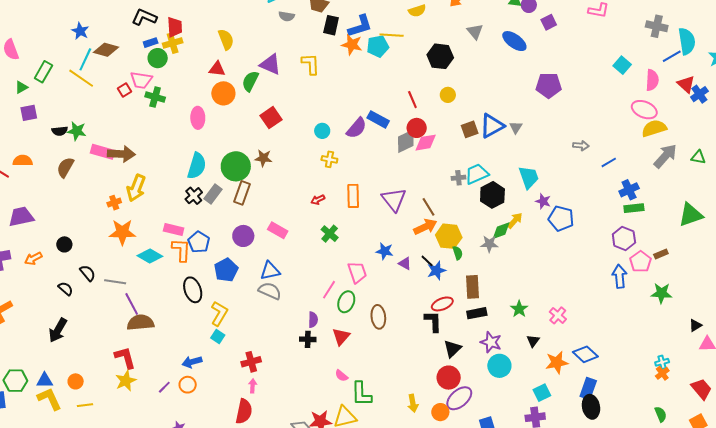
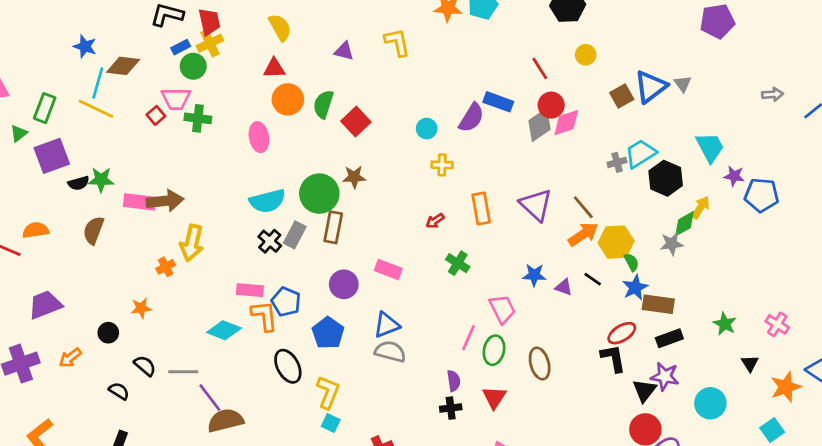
purple triangle: (270, 64) -> (344, 51), size x0.7
green semicircle: (250, 81) -> (323, 104), moved
purple square: (29, 113) -> (52, 156), moved, size x1.5
cyan semicircle: (197, 166) -> (267, 201), turned 68
orange star: (122, 232) -> (141, 308), moved, size x0.6
blue star: (436, 271) -> (635, 287), moved
brown rectangle: (472, 287) -> (658, 304), turned -70
purple star: (491, 342) -> (665, 376), moved

